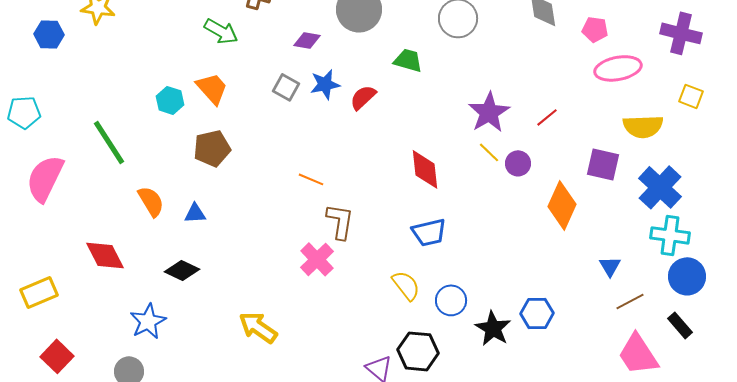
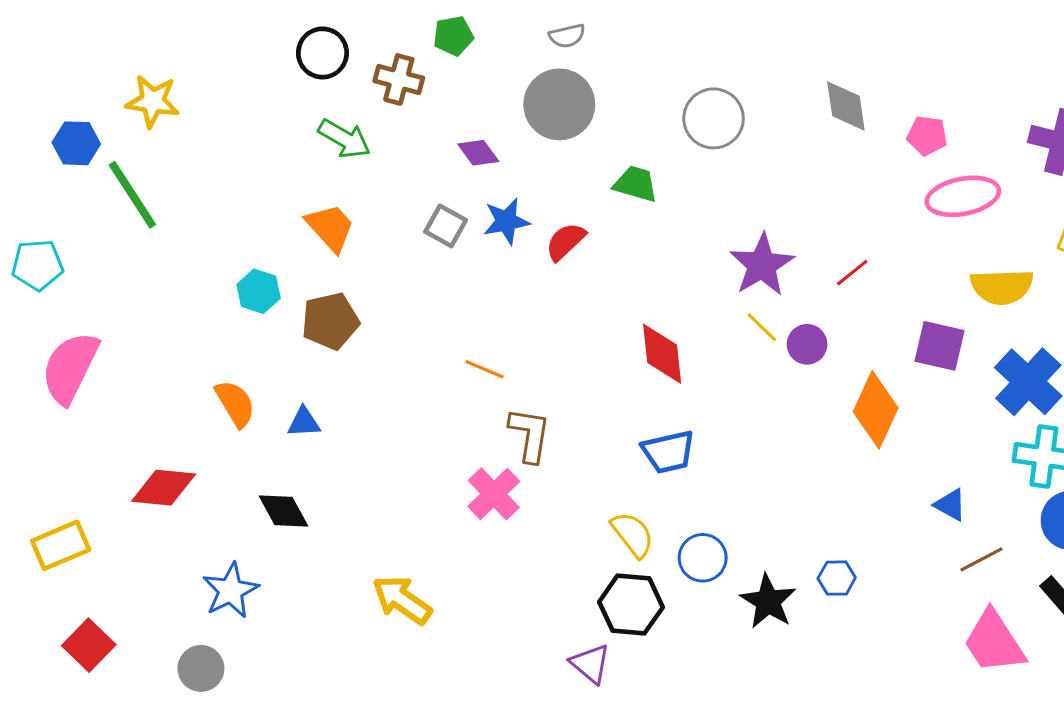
purple diamond: (307, 40) -> (478, 153), turned 44
cyan hexagon: (170, 100) -> (259, 291), moved
green line: (109, 142) -> (132, 195), moved
red diamond: (105, 255) -> (164, 488), turned -57
blue triangle: (610, 266) -> (950, 505), turned -30
black diamond: (182, 270) -> (284, 511), turned 36
blue hexagon: (537, 313) -> (837, 578), size x0.7
black hexagon: (418, 351) -> (631, 605), moved

